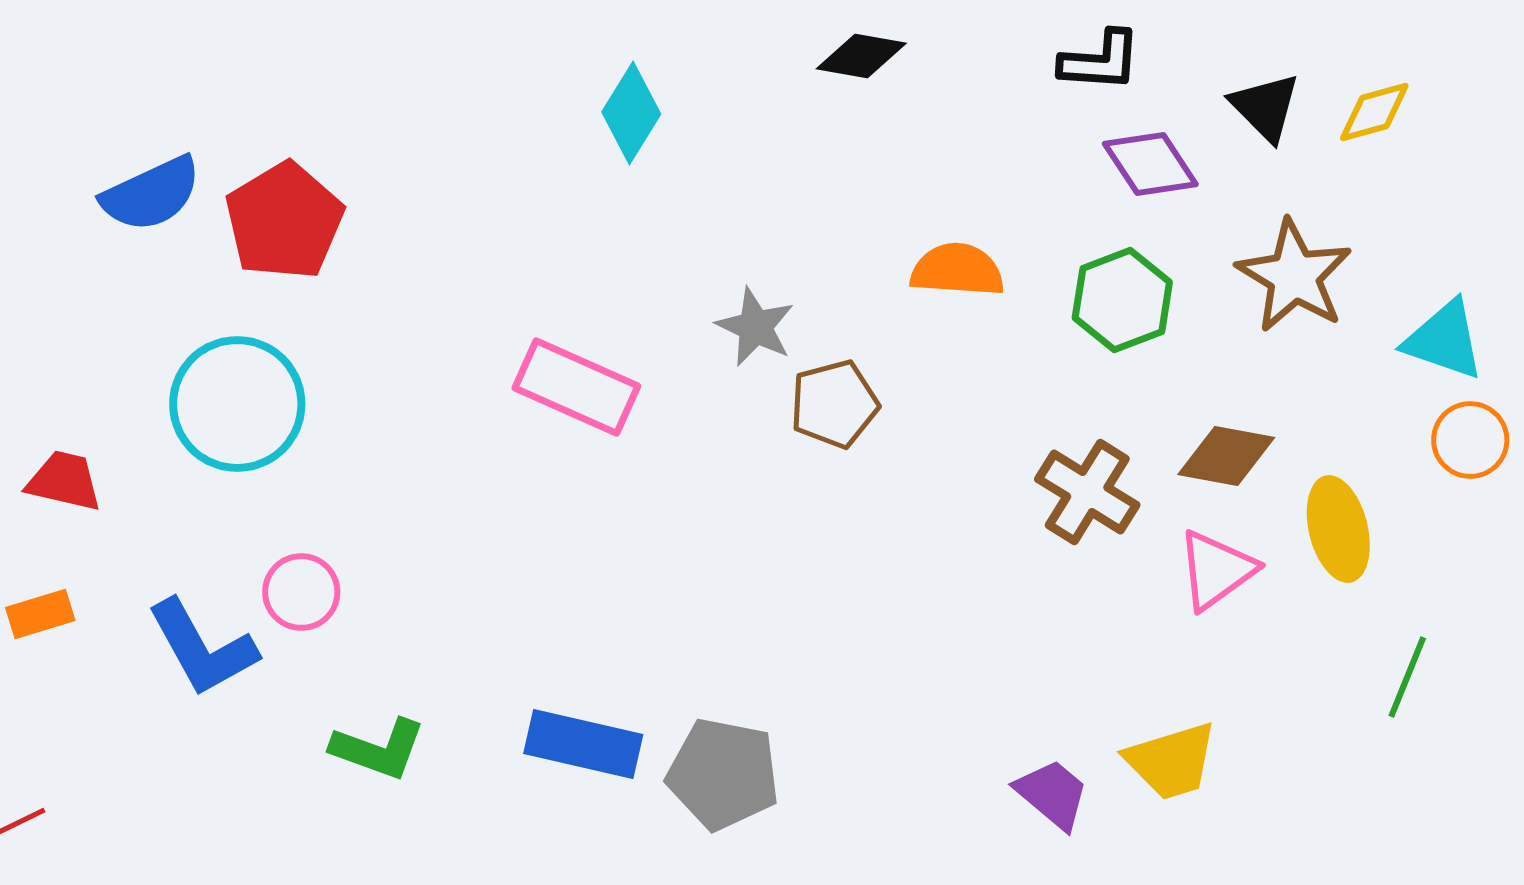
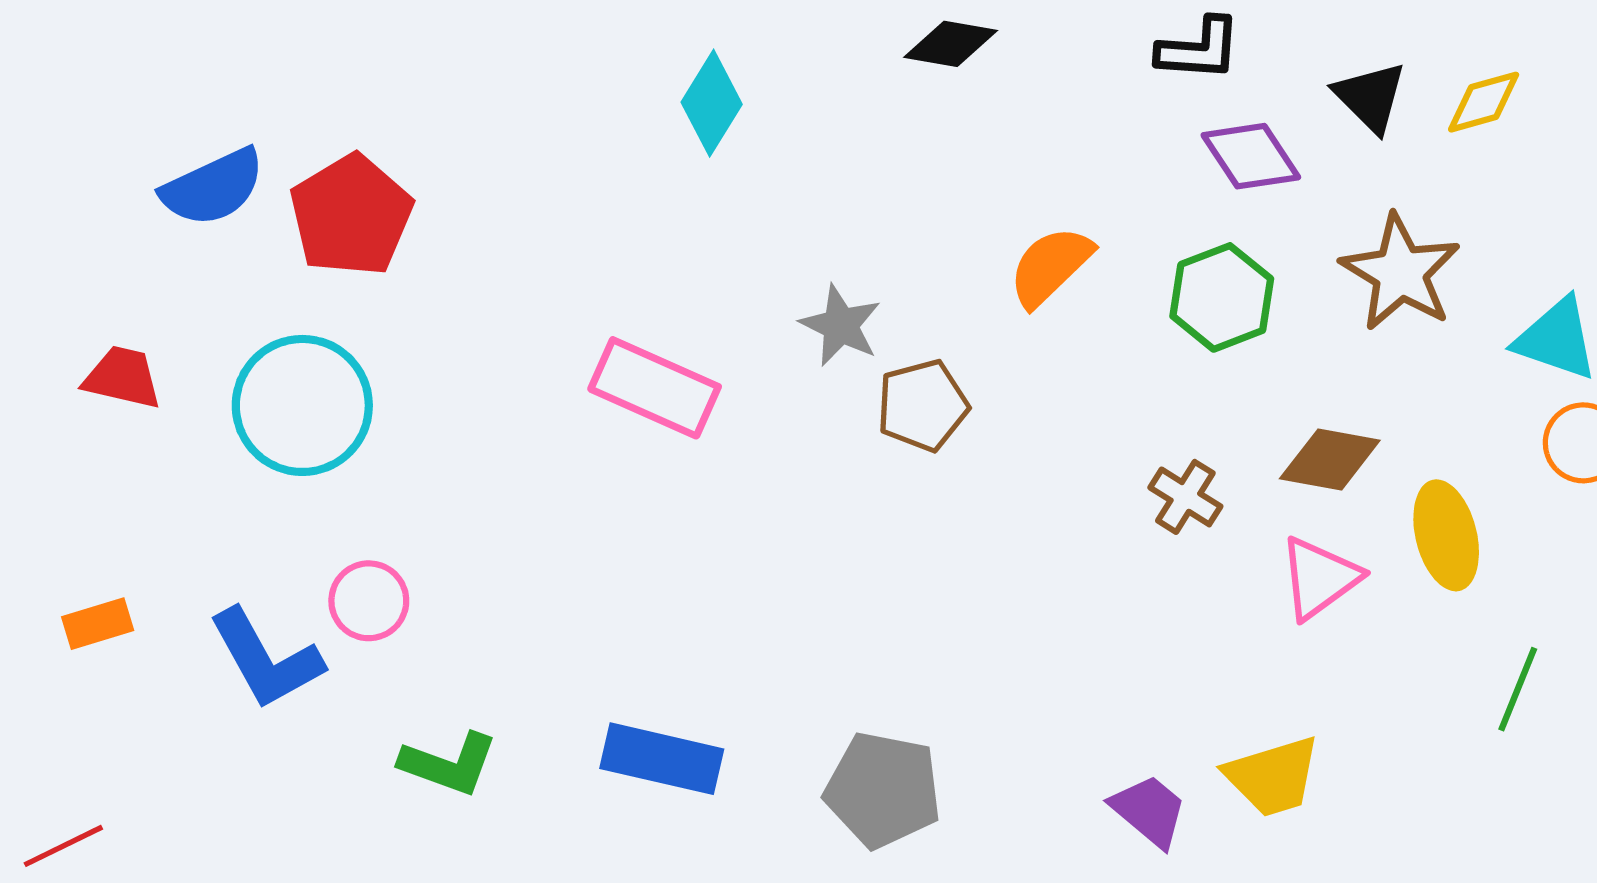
orange semicircle: (957, 270) -> (1050, 266), turned -48
red trapezoid: (64, 481) -> (123, 377), moved
brown cross: (1087, 492) -> (1185, 497), size x0.7
gray pentagon: (723, 774) -> (883, 790), moved

